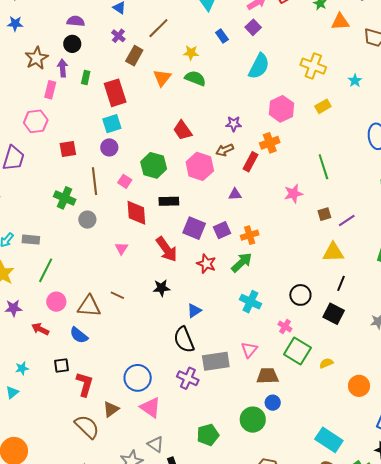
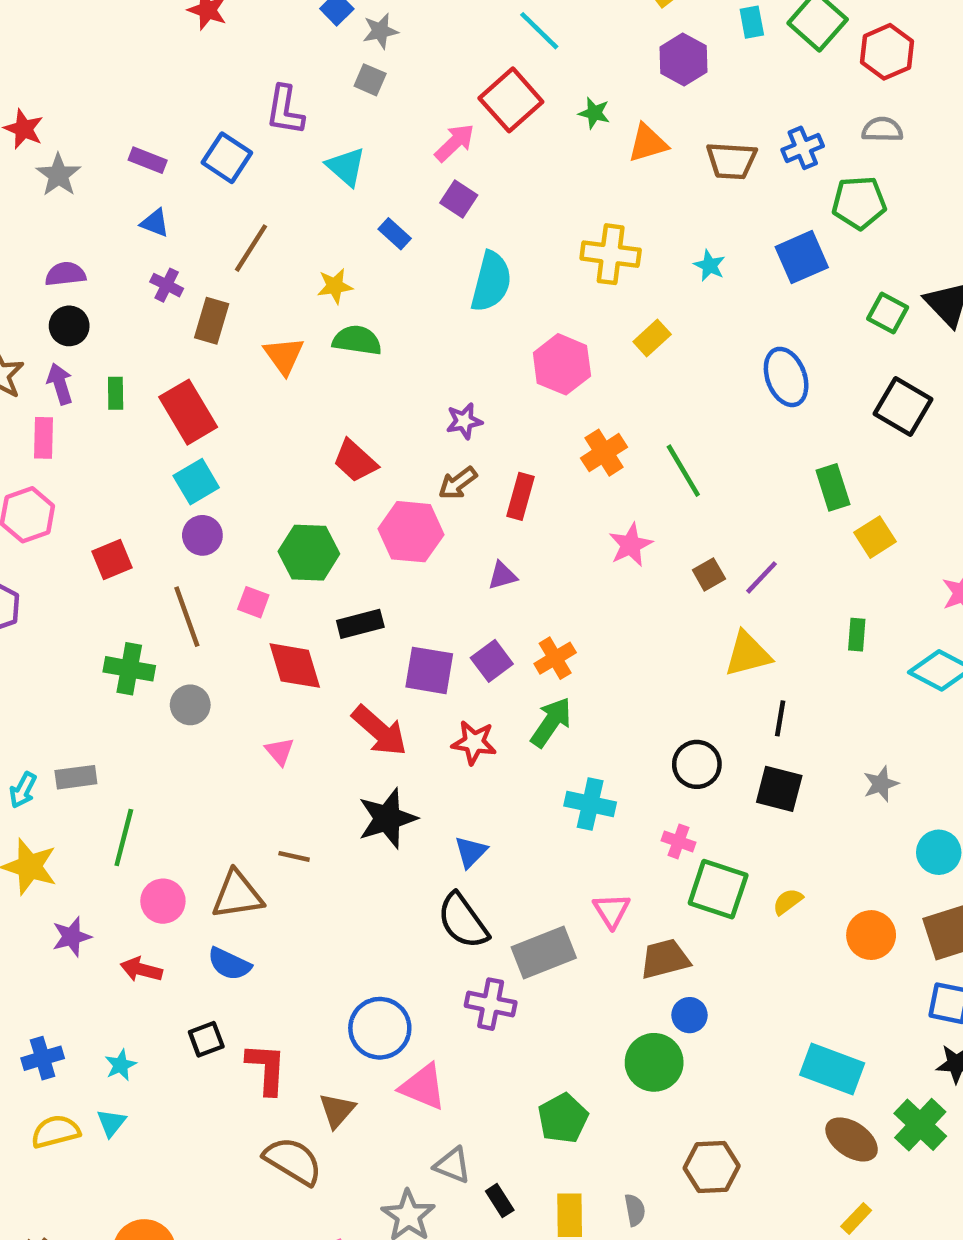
orange cross: (270, 143) -> (604, 453), moved
black star: (161, 288) -> (387, 818), size x1.5

